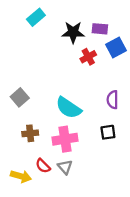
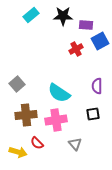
black star: (73, 32) -> (63, 16), moved
brown cross: (30, 133) -> (26, 115), size x1.5
gray triangle: (65, 167) -> (75, 144), moved

